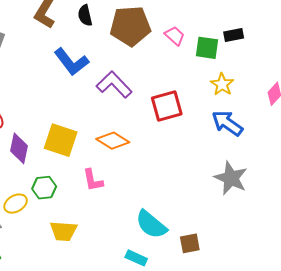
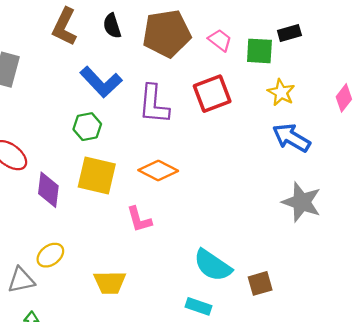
purple L-shape: (114, 85) -> (154, 104), turned -126
red square: (167, 106) -> (212, 94), moved
green hexagon: (44, 188) -> (87, 127), moved

